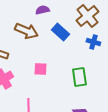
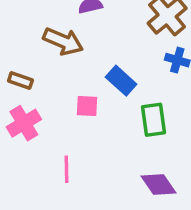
blue rectangle: (60, 32) -> (121, 81), moved

